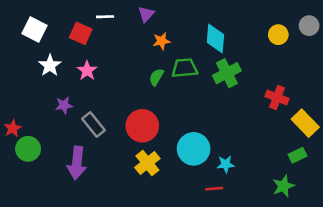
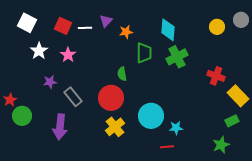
purple triangle: (146, 14) -> (106, 21), moved
white line: (105, 17) -> (85, 28), moved
green trapezoid: (185, 68) -> (144, 53), turned 95
green semicircle: (156, 77) -> (122, 74), moved, turned -40

